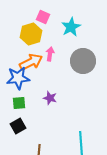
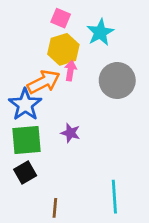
yellow hexagon: (31, 34) -> (63, 49), moved
blue star: (18, 78) -> (25, 105), turned -30
green square: (19, 103) -> (27, 140), size x1.6

